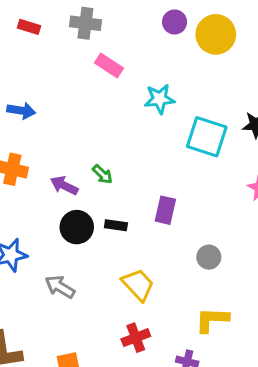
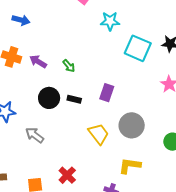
purple arrow: (64, 186) -> (38, 62), moved
gray circle: (209, 257) -> (132, 125), size x1.6
yellow trapezoid: (138, 285) -> (99, 134), moved
red cross: (136, 338) -> (67, 175), moved, turned -30

